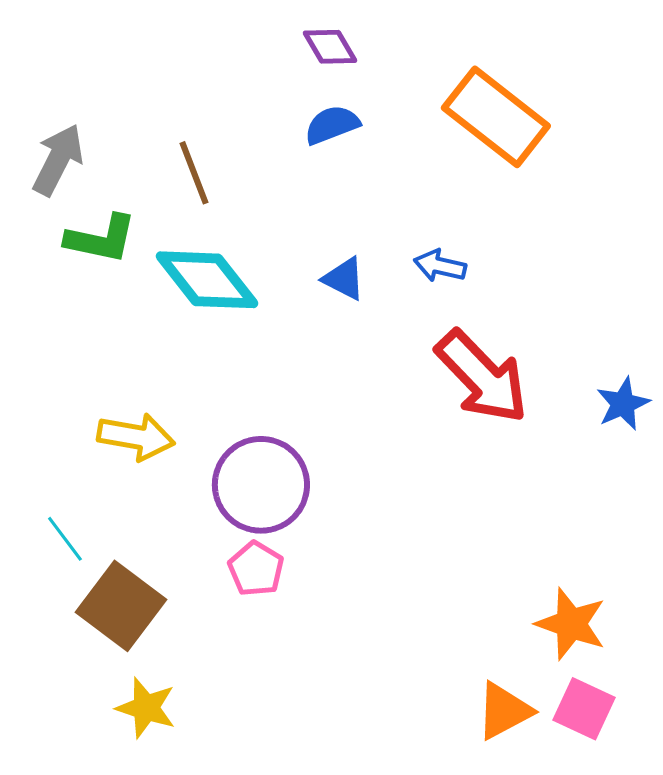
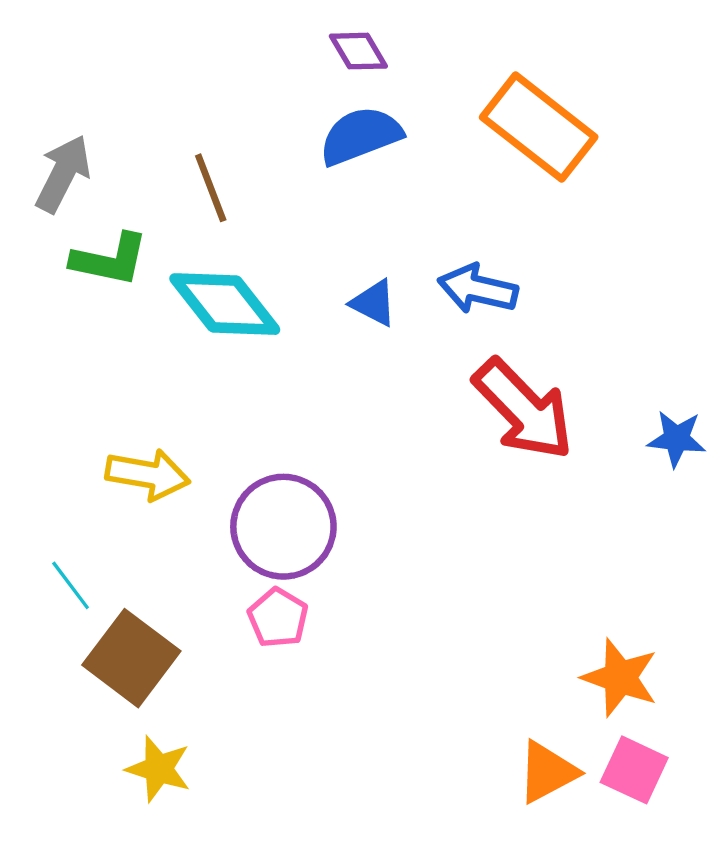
blue semicircle: (332, 125) -> (361, 136), size x1.4
blue arrow: (440, 266) -> (478, 289), size x1.4
blue star: (623, 404) -> (677, 439), turned 30

